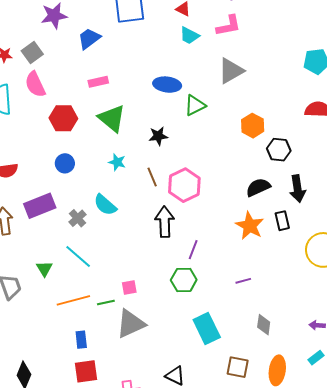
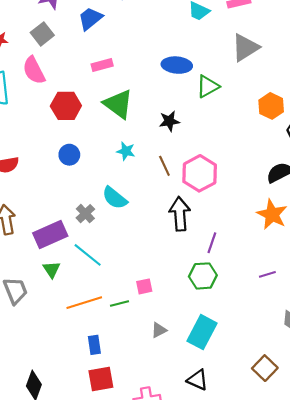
gray square: (32, 52) -> (42, 34), moved
purple rectangle: (40, 206) -> (50, 235), moved
gray triangle: (131, 324) -> (159, 330), moved, size x0.5
cyan rectangle: (207, 329) -> (202, 332), moved, turned 56
brown square: (238, 367) -> (265, 368), turned 35

